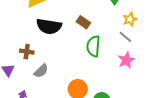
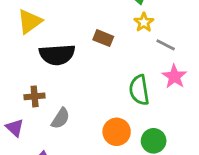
yellow star: (130, 19) -> (144, 22), moved
green semicircle: (93, 46) -> (139, 90), moved

